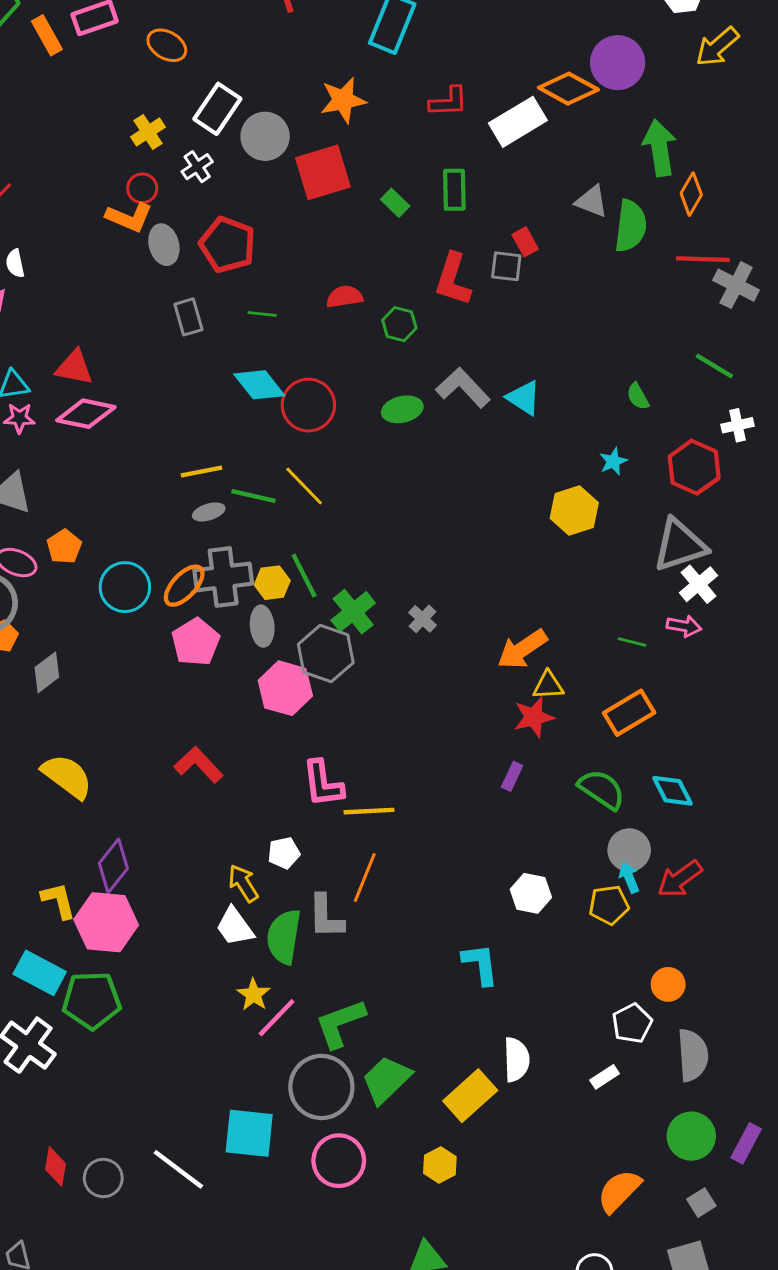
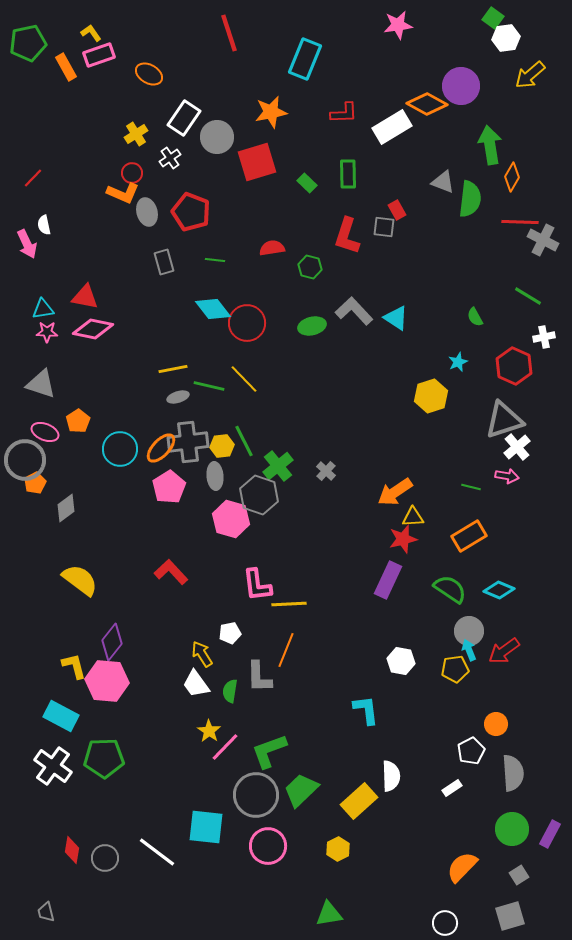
purple rectangle: (512, 776) -> (388, 580), size x1.8
cyan diamond: (672, 791) -> (499, 590), turned -40
green semicircle: (284, 937) -> (230, 691), size x0.6
green pentagon: (92, 1000) -> (104, 758), moved

